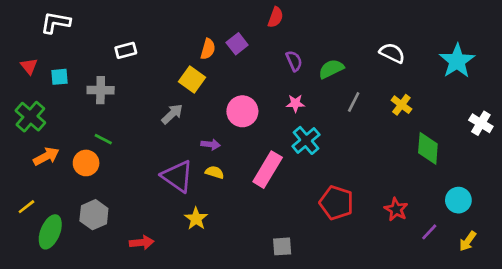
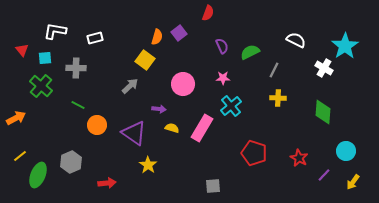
white L-shape: (56, 23) -> (55, 31), moved
gray line: (354, 102) -> (274, 70), moved
yellow cross: (401, 105) -> (278, 98), moved, turned -35
green cross: (30, 117) -> (41, 86), moved
white cross: (481, 123) -> (324, 68), moved
orange arrow: (46, 156) -> (16, 118), moved
orange circle: (86, 163) -> (97, 125), moved
yellow semicircle: (215, 172) -> (172, 128), moved

